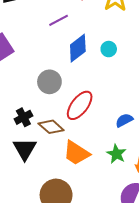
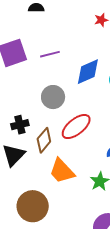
purple line: (59, 20) -> (50, 54), moved
brown diamond: (51, 127) -> (44, 140), turned 75

